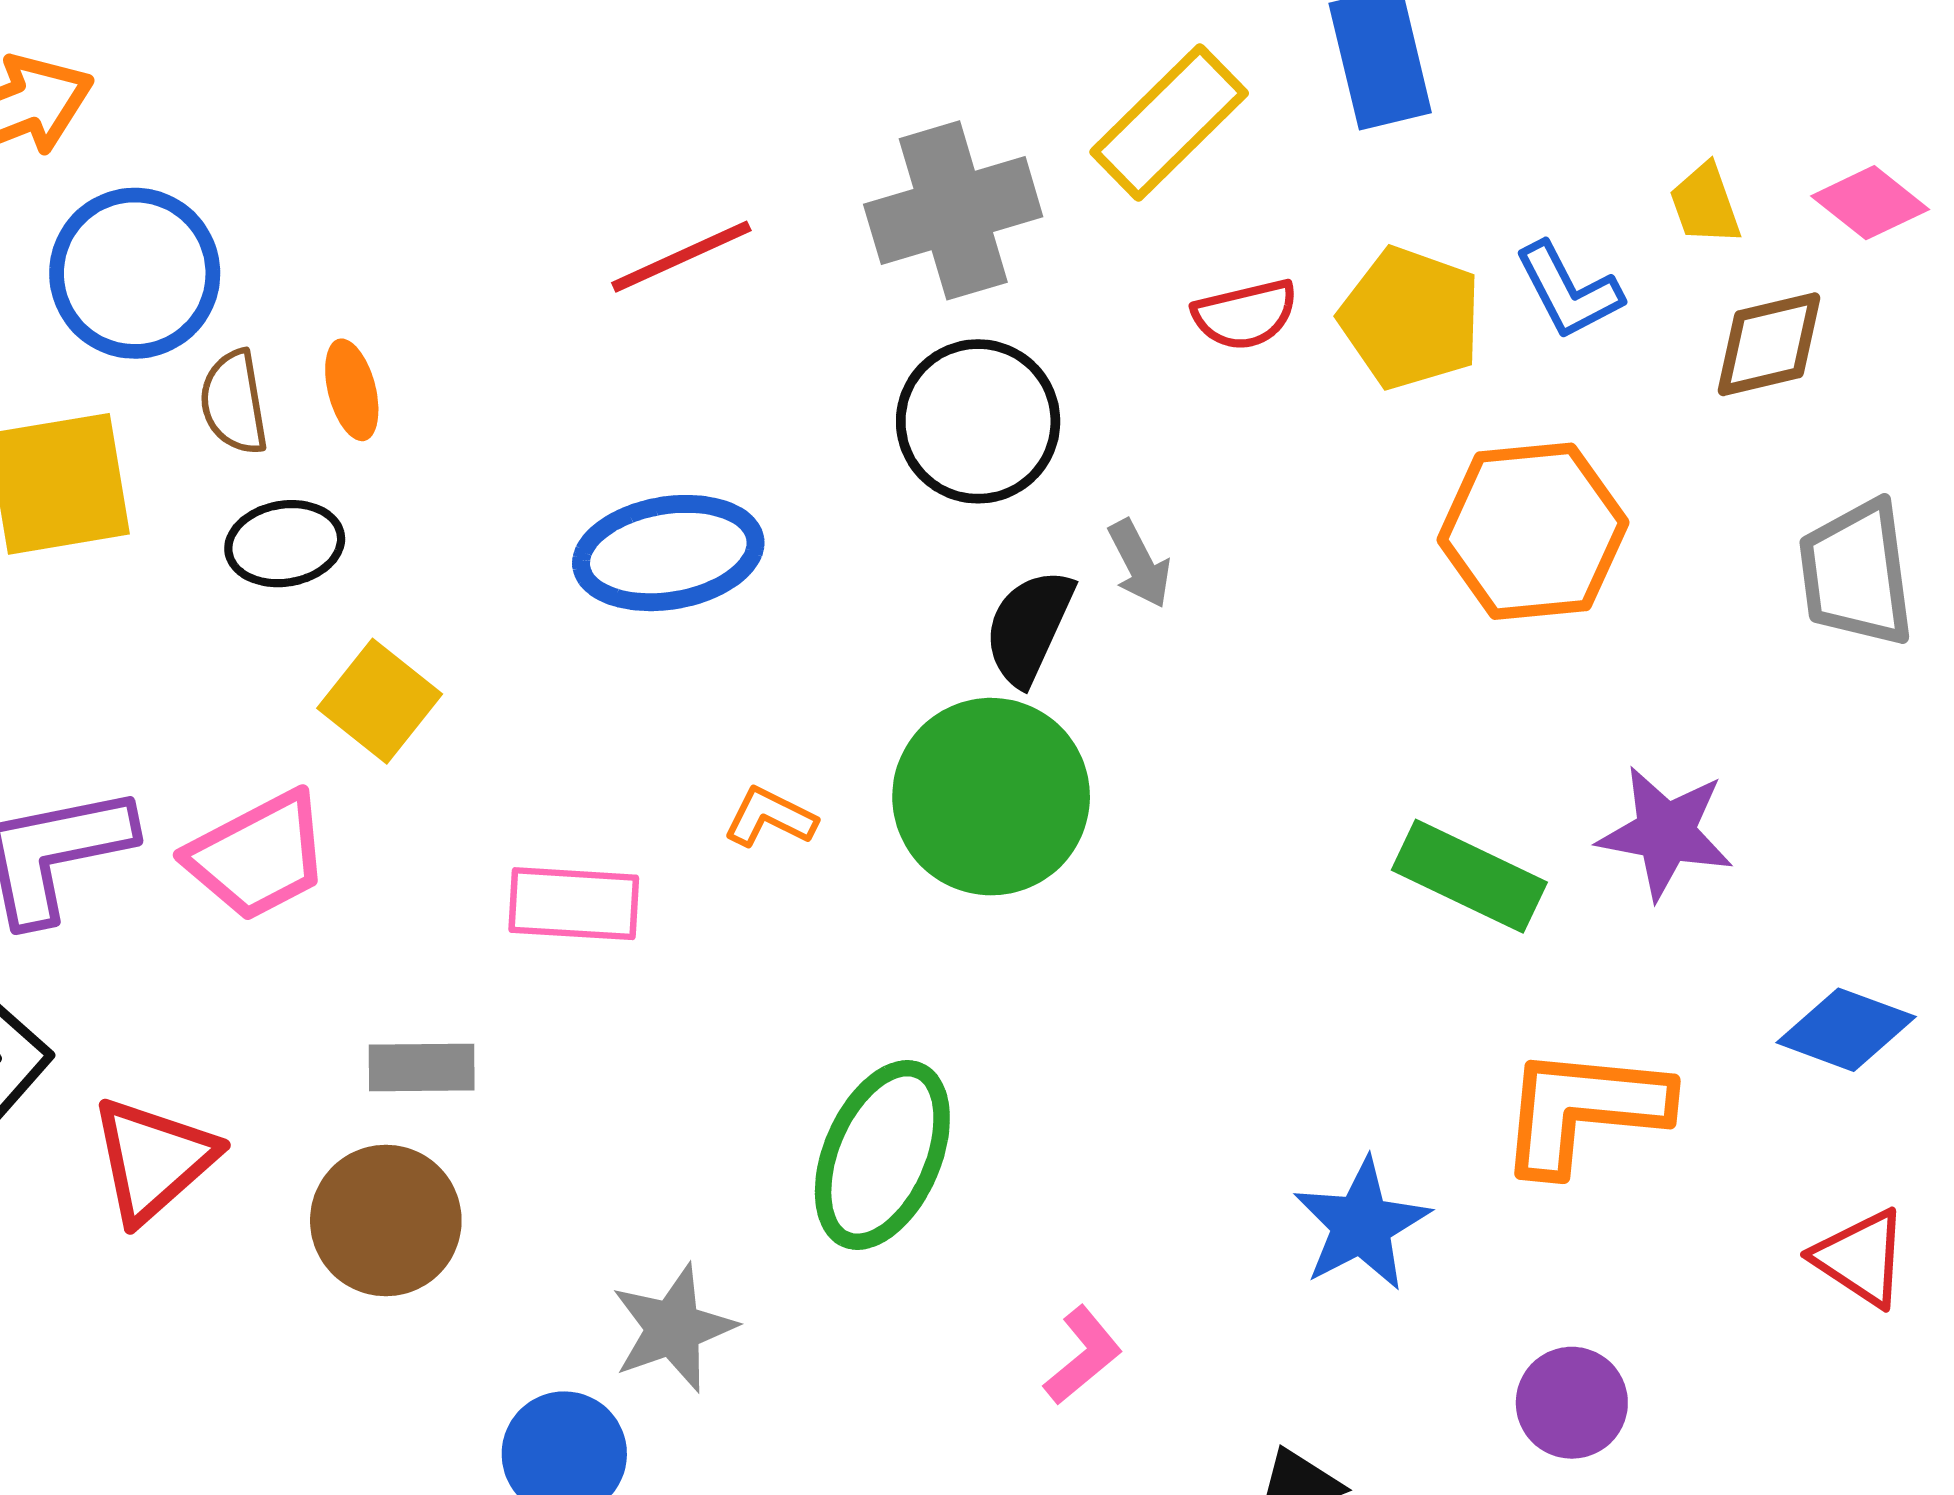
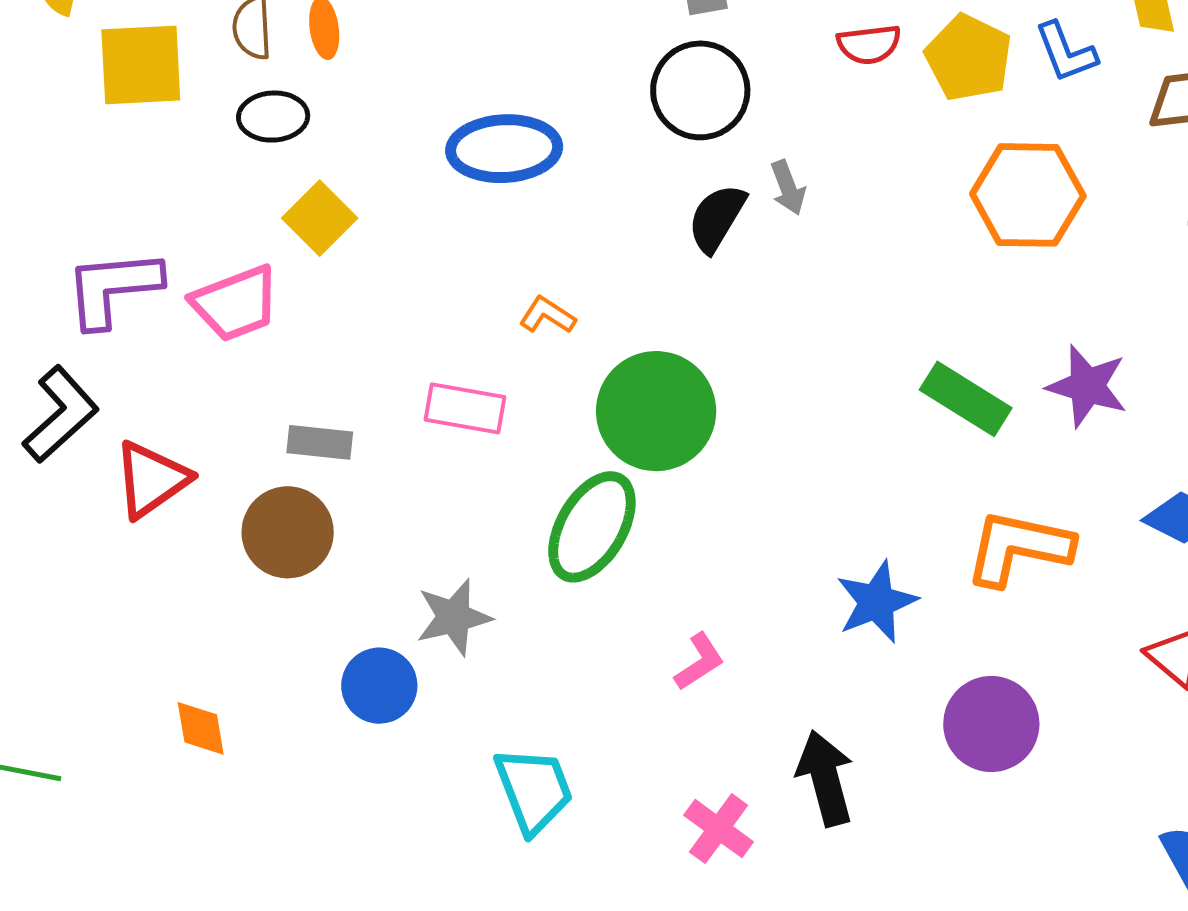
green circle: (991, 797) -> (656, 411), moved
pink rectangle: (574, 904) -> (465, 408), moved
purple circle: (1572, 1403) -> (991, 724), size x1.4

